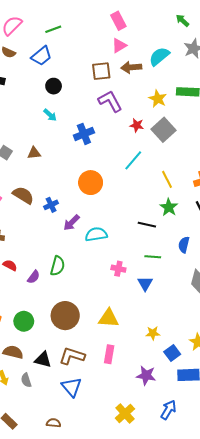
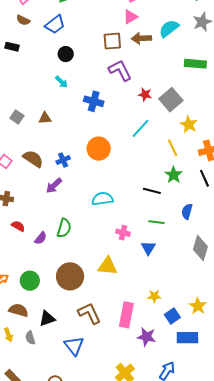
yellow star: (158, 99) -> (189, 124), moved
blue cross: (84, 134) -> (94, 101), turned 36
blue cross: (51, 205) -> (63, 160), moved
purple arrow: (71, 223) -> (54, 186), moved
yellow triangle: (109, 318) -> (107, 266), moved
pink rectangle: (109, 354) -> (126, 315), moved, size x1.4
brown L-shape: (72, 356) -> (89, 313), moved, turned 45
black triangle: (43, 360) -> (47, 318), turned -36

